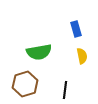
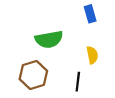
yellow semicircle: (82, 56) -> (92, 55), moved

